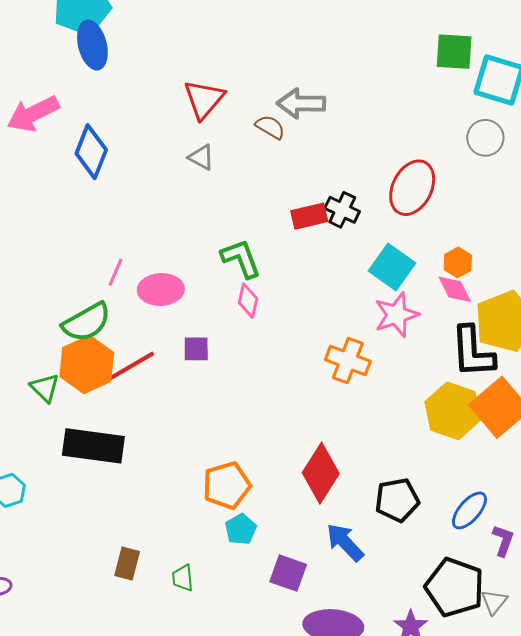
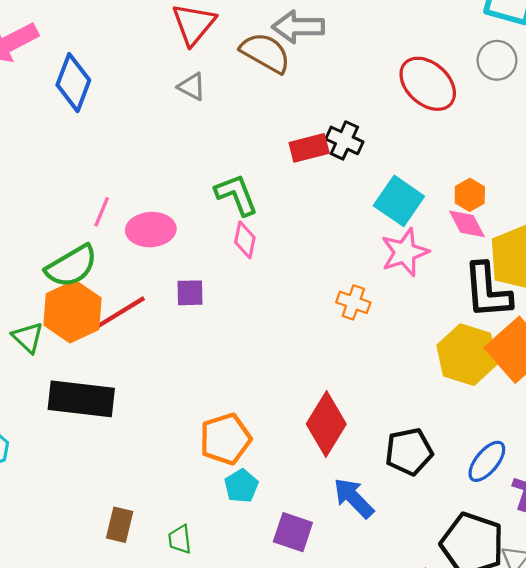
brown semicircle: (270, 127) -> (265, 53), size x1.6
red ellipse: (412, 188) -> (428, 84), moved, turned -74
orange cross: (348, 360) -> (353, 302), size x0.7

